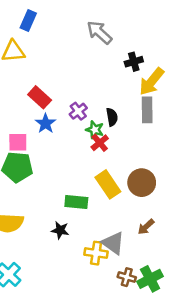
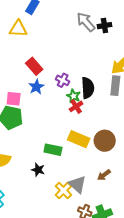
black cross: (134, 62) -> (104, 26), moved
purple cross: (78, 111) -> (63, 80), turned -32
black semicircle: (112, 117) -> (88, 88), size x1.5
yellow rectangle: (108, 184) -> (79, 139), turned -40
yellow cross: (96, 253) -> (63, 190), turned 30

